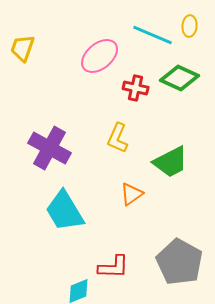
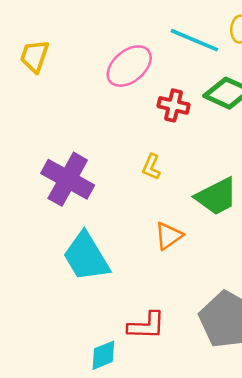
yellow L-shape: (118, 138) -> (151, 167), size x0.7

